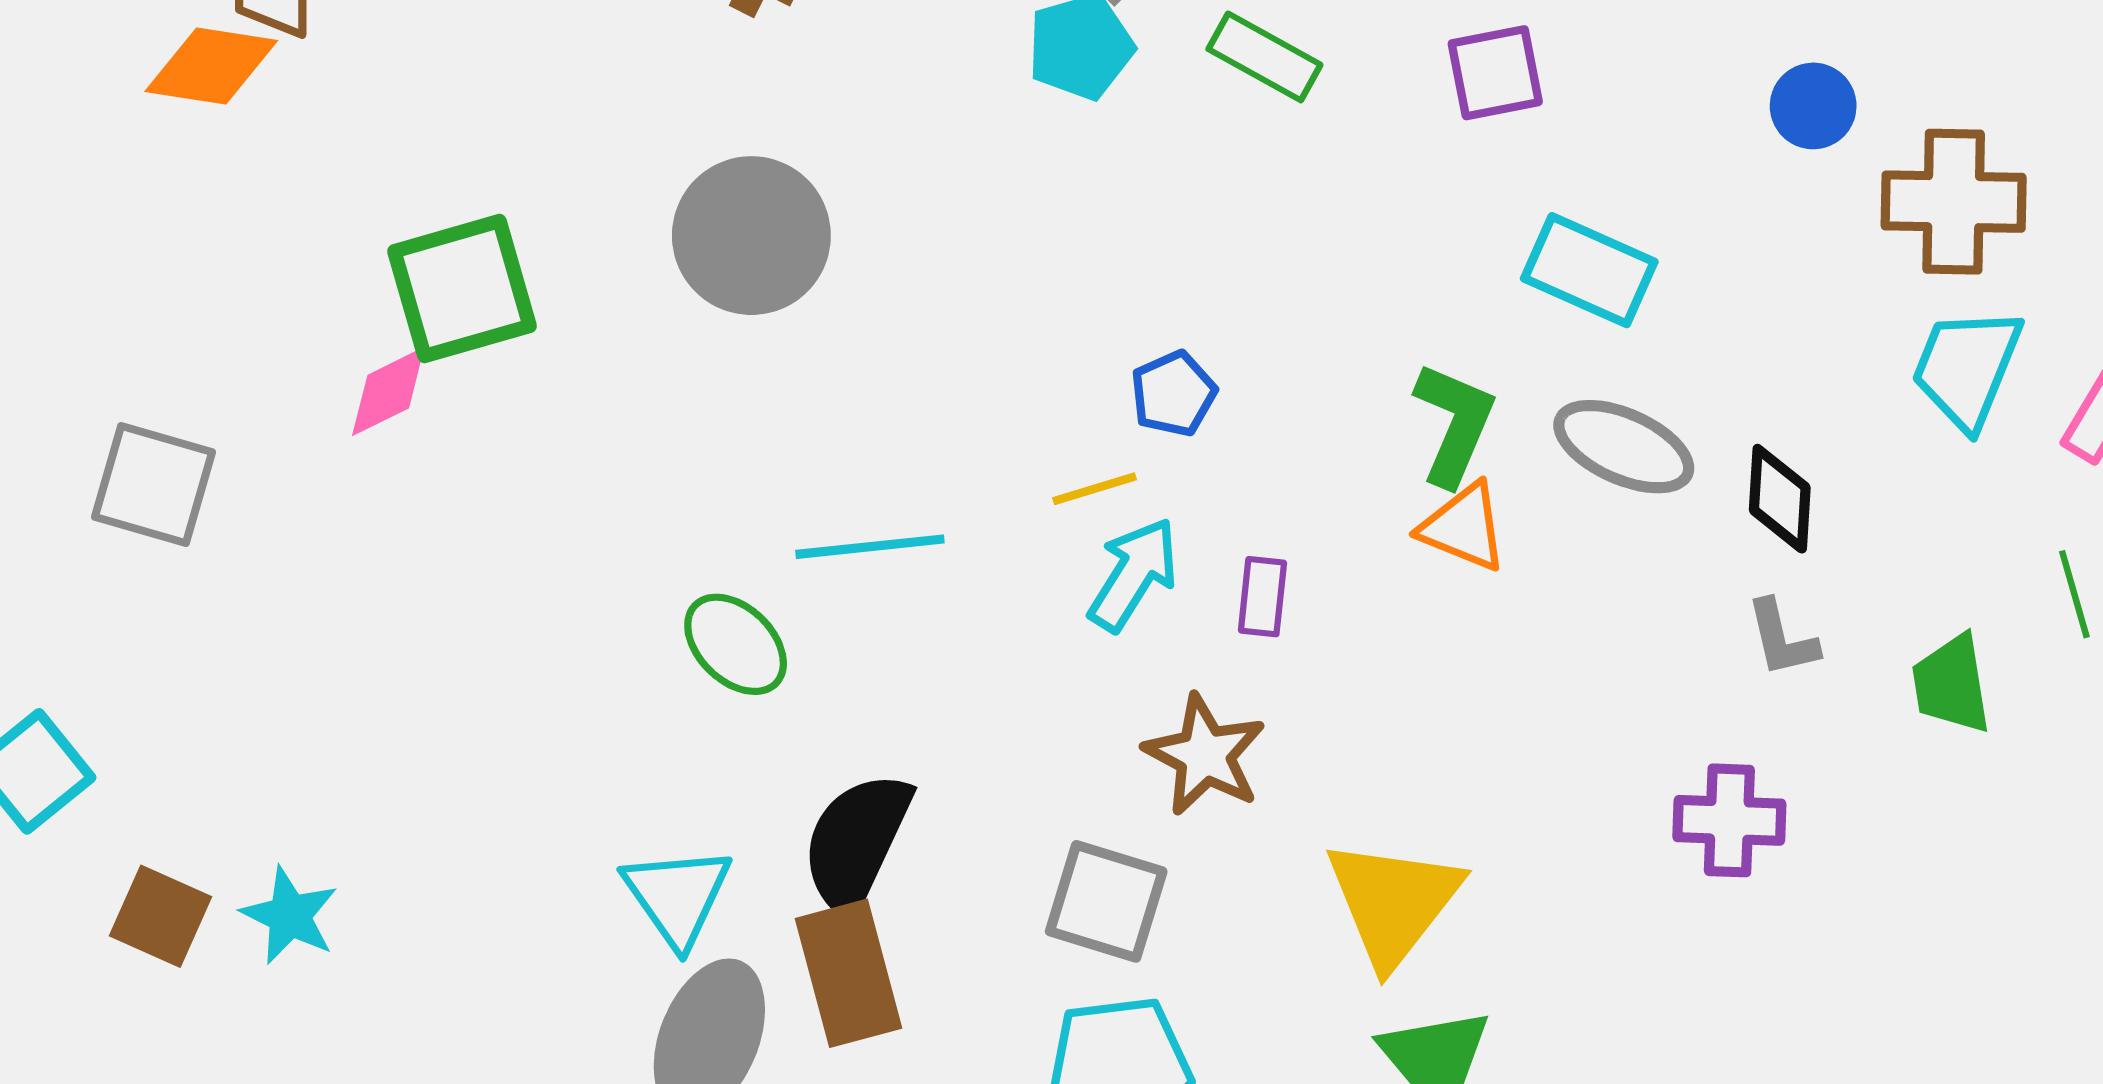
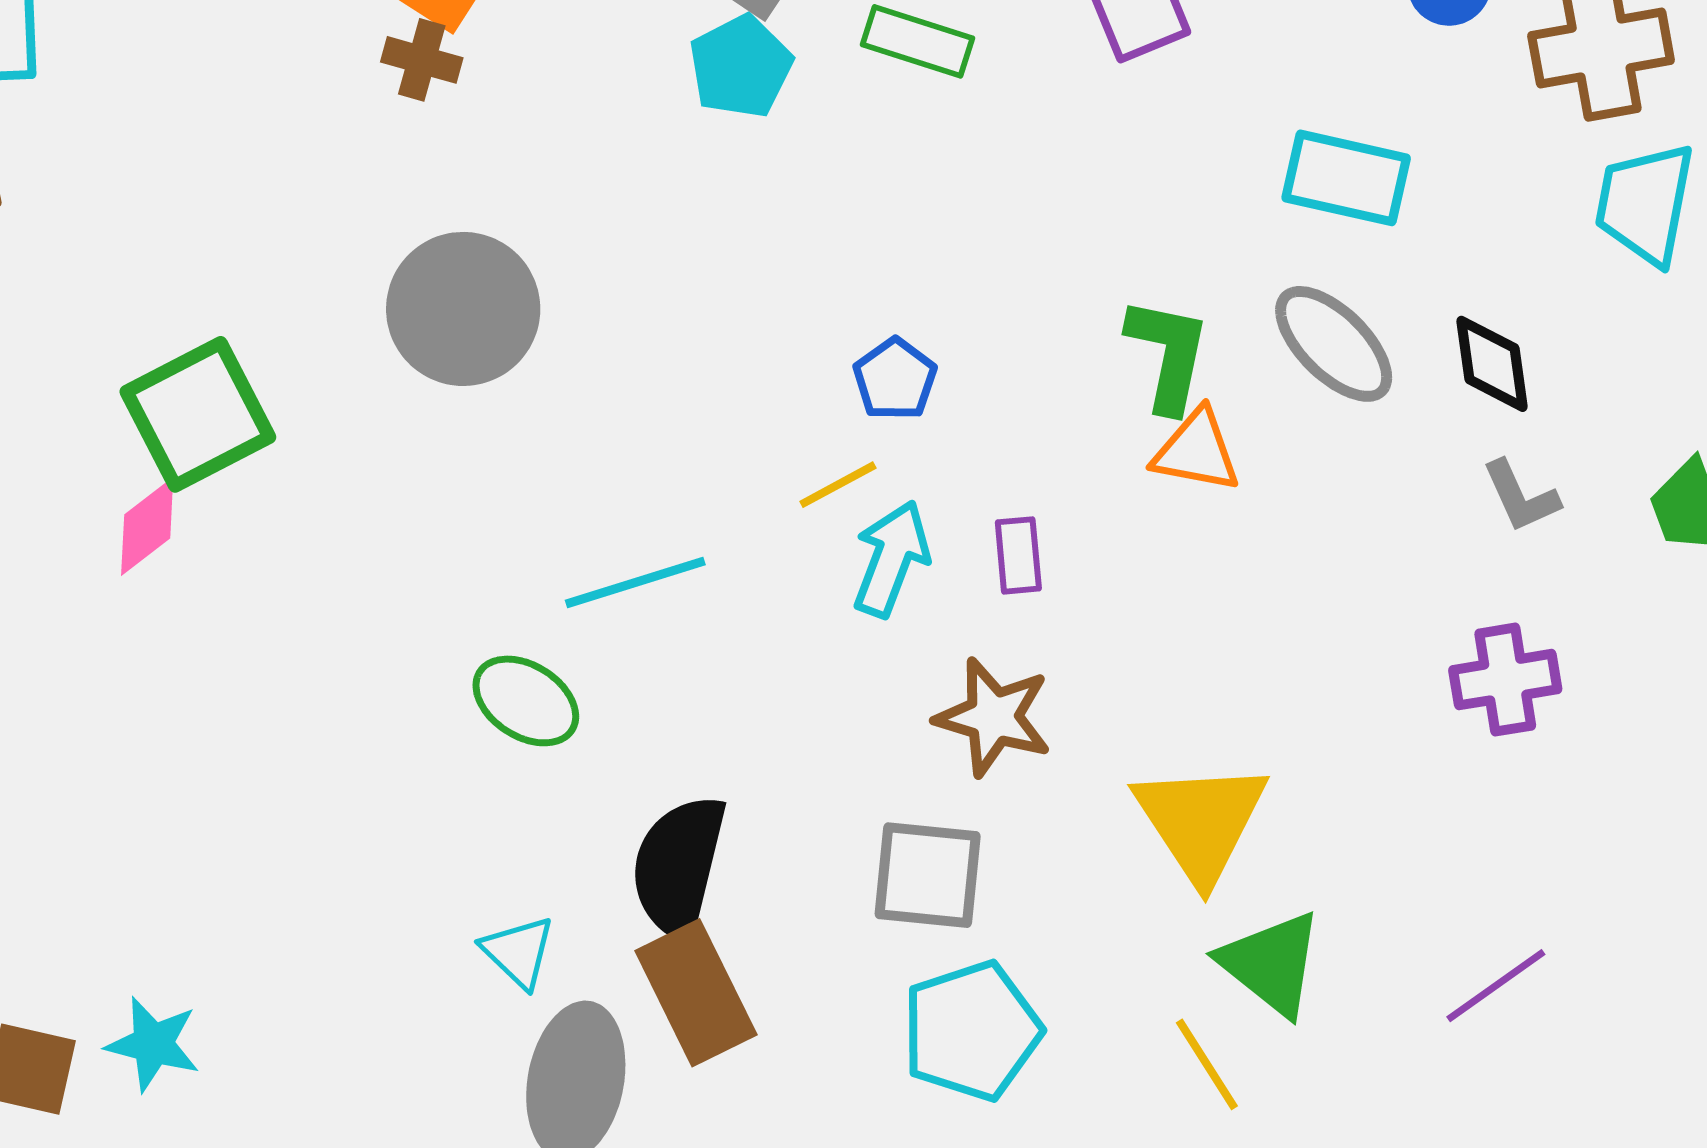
cyan rectangle: (1589, 270) -> (1346, 178), moved
gray ellipse: (1624, 447) -> (1334, 344), turned 32
cyan triangle: (677, 896) -> (518, 952), size x0.7

